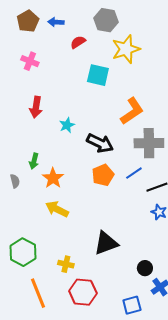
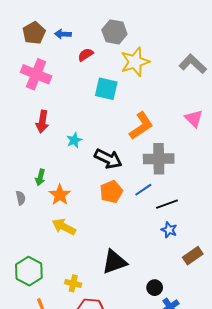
pink cross: (30, 61) -> (36, 74), size x1.6

